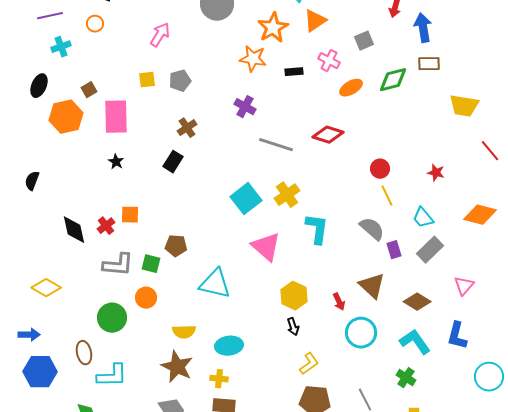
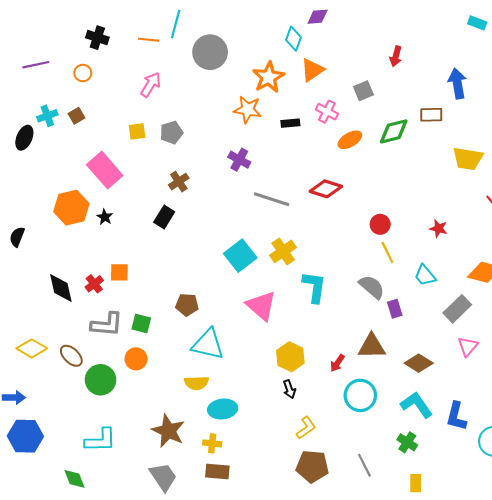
blue arrow: (423, 28) -> (457, 83), moved
cyan cross: (61, 47) -> (47, 116), moved
brown square: (89, 90) -> (77, 116), moved
orange hexagon: (66, 117) -> (71, 208), moved
pink rectangle: (116, 117) -> (105, 170), turned -40
brown pentagon: (176, 246) -> (187, 305), moved
gray rectangle: (430, 250) -> (457, 309), moved
brown triangle: (372, 286) -> (372, 346), turned -44
red arrow: (339, 302) -> (337, 363), turned 60
yellow semicircle: (184, 332) -> (197, 383), moved
blue L-shape: (457, 336) -> (456, 416), moved
brown ellipse: (84, 353) -> (71, 356), moved, turned -35

